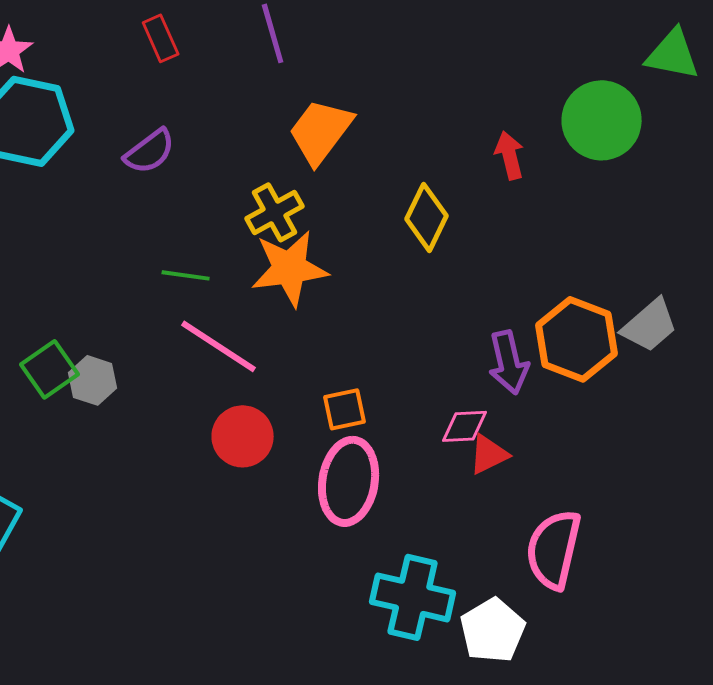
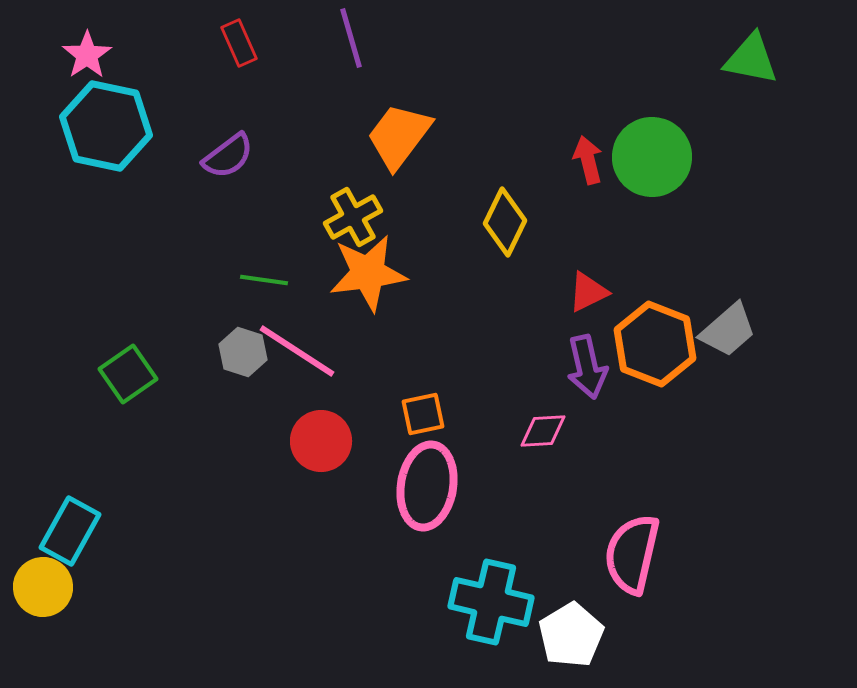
green circle: (602, 120) -> (652, 157), moved
gray hexagon: (93, 380) -> (243, 352), moved
red triangle: (489, 454) -> (588, 292), moved

